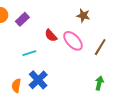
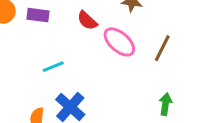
purple rectangle: (22, 19) -> (38, 15), turned 56
red semicircle: (51, 36) -> (87, 21), moved

